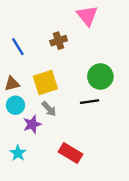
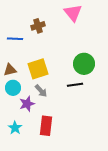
brown cross: (59, 41) -> (38, 26), moved
blue line: (18, 47) -> (15, 39), turned -56
red rectangle: (70, 153) -> (46, 126), moved, turned 66

